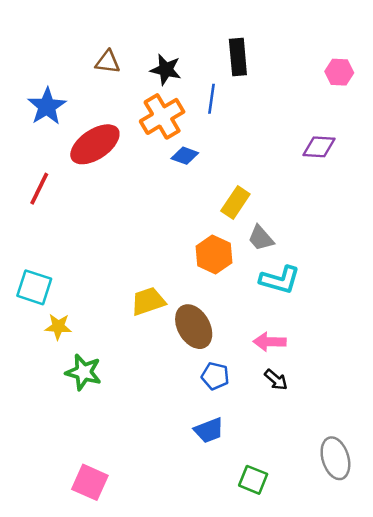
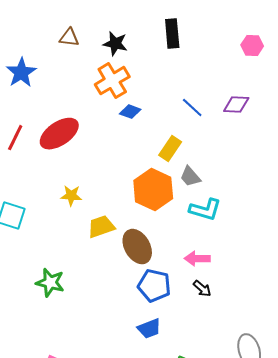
blue line: (211, 99) -> (192, 108), moved, turned -55
red ellipse: (95, 144) -> (59, 134), moved
orange hexagon: (214, 254) -> (153, 190), size x1.4
yellow star: (58, 327) -> (71, 196), moved
blue pentagon: (215, 376) -> (154, 286), size x1.5

